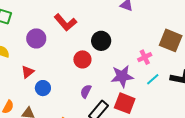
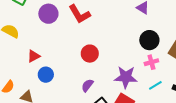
purple circle: (36, 38) -> (48, 14), moved
black circle: (101, 41) -> (149, 40), moved

